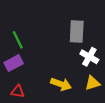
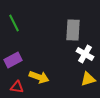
green line: (18, 40) -> (14, 23), moved
yellow arrow: (61, 84) -> (39, 77), moved

